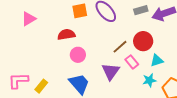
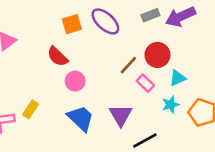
red semicircle: (66, 35) -> (58, 56), turned -120
purple triangle: (111, 71) -> (121, 115), moved
yellow rectangle: (41, 86) -> (31, 109), moved

